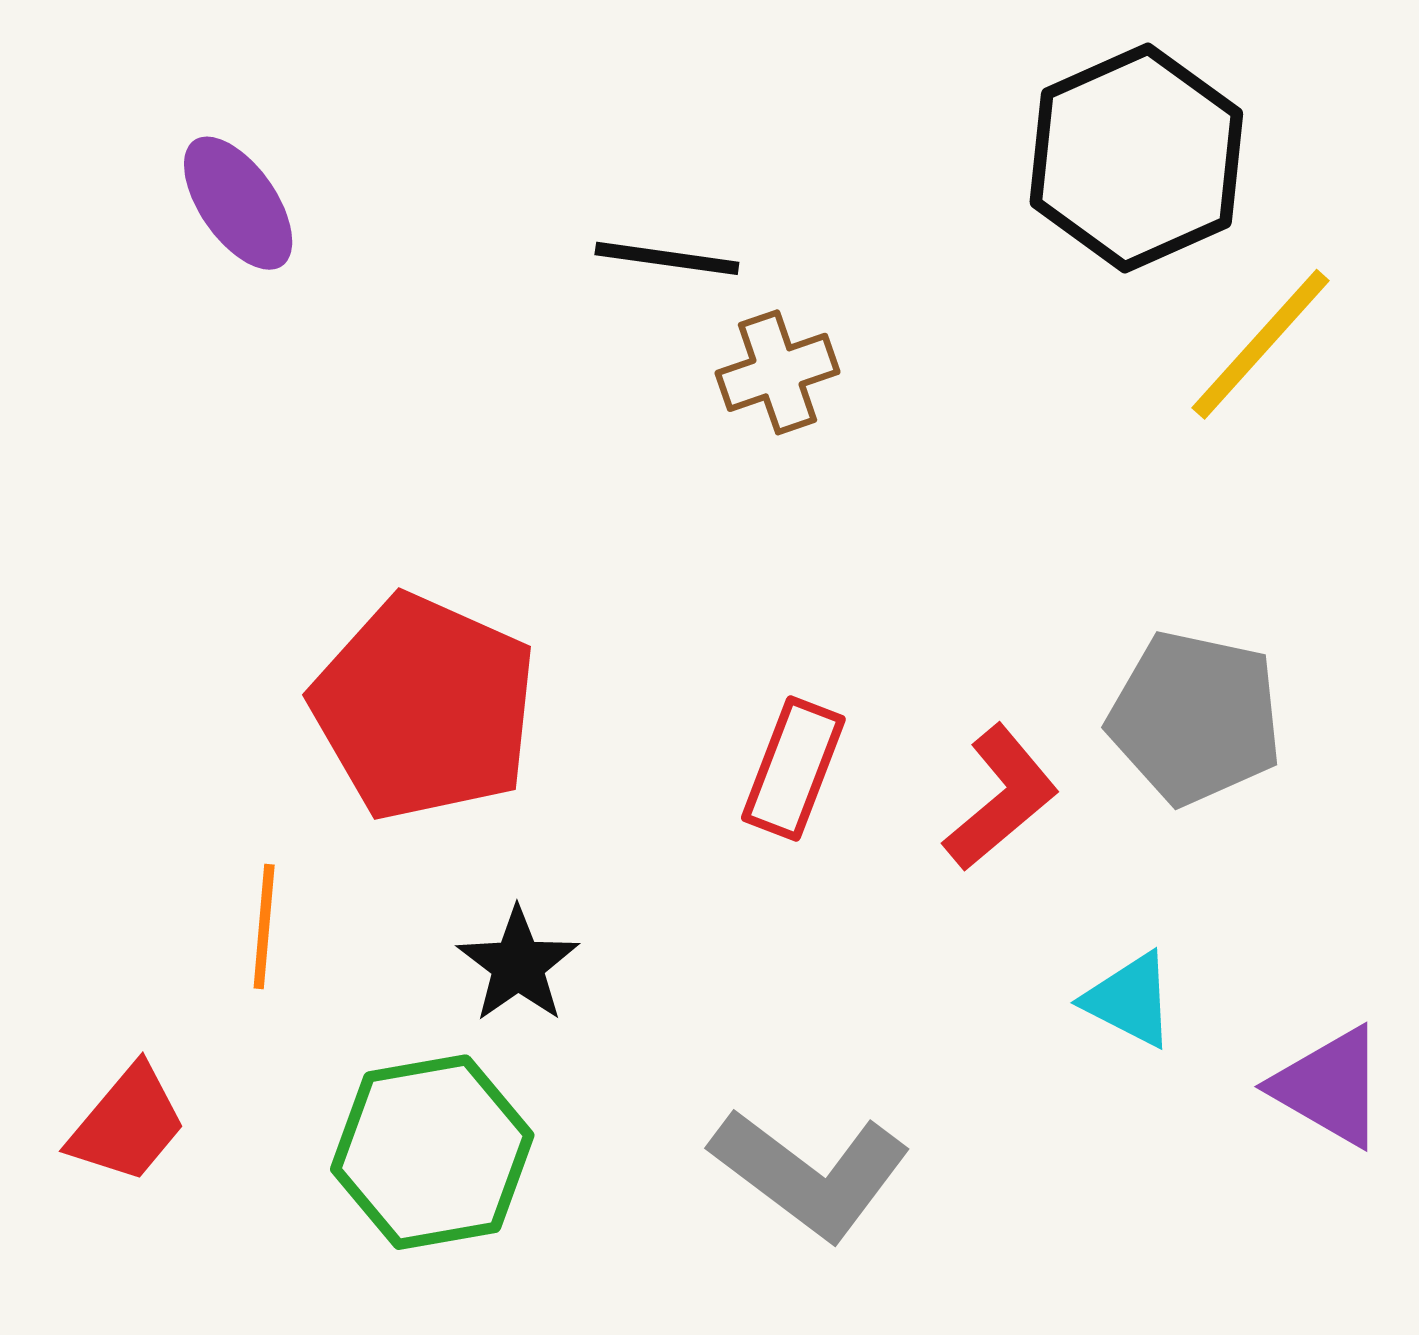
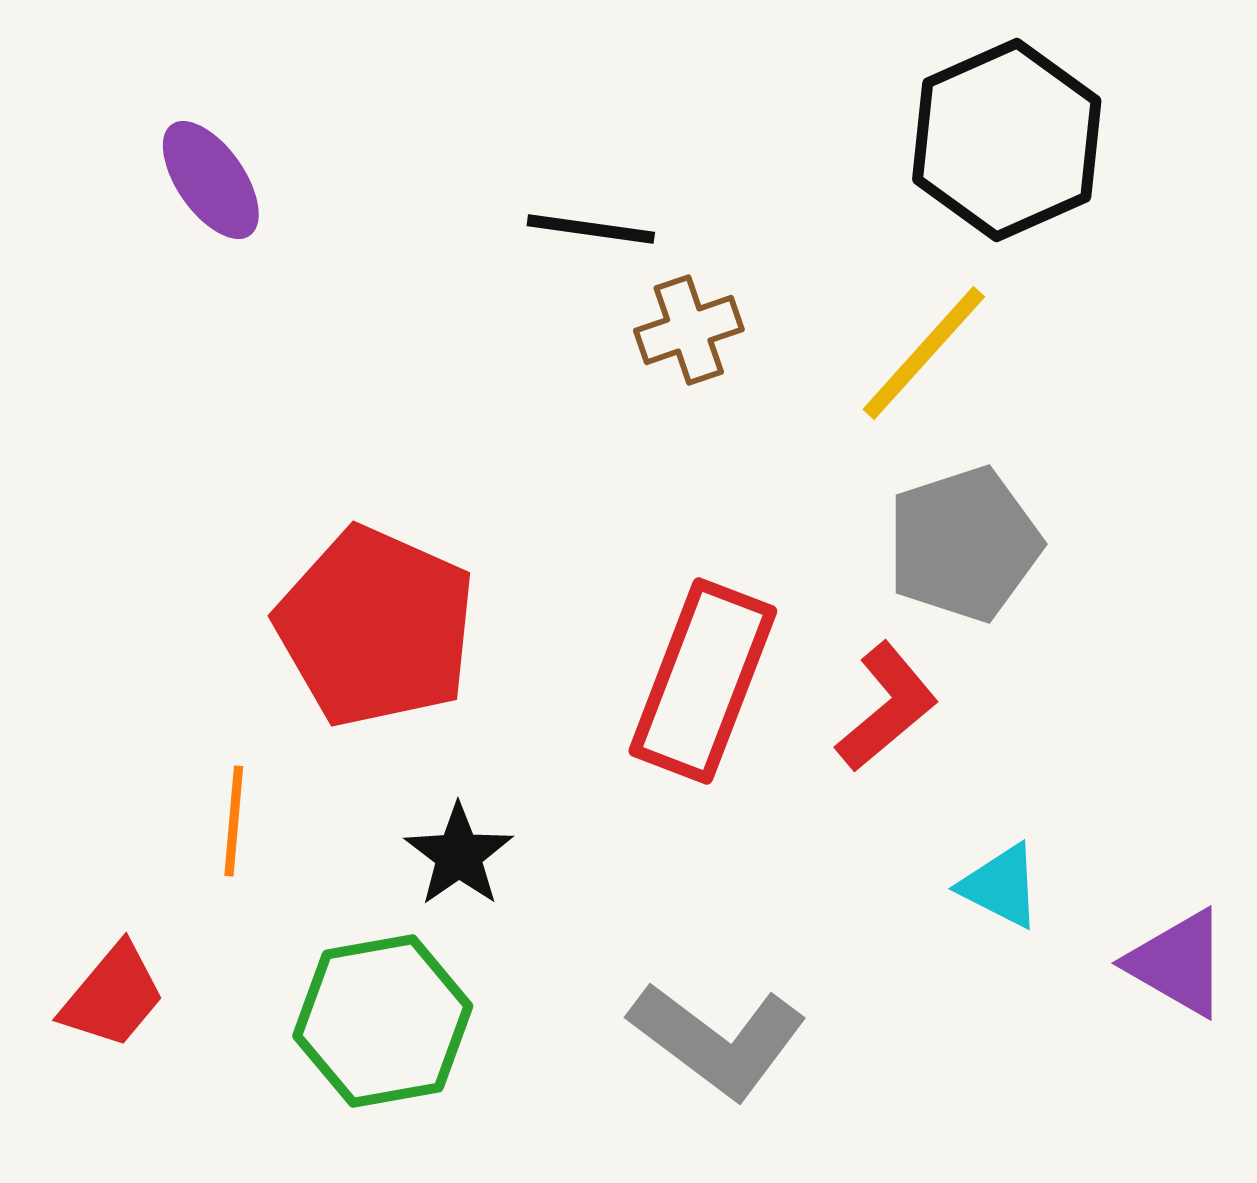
yellow line: (1261, 344) -> (924, 353), moved
gray pentagon: (1195, 718) -> (964, 544), moved, turned -30
red rectangle: (793, 769) -> (703, 681), size x1.6

